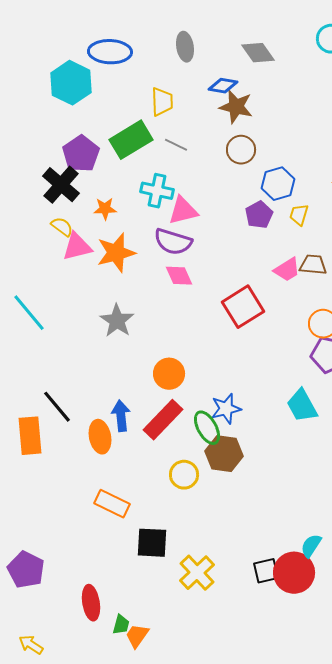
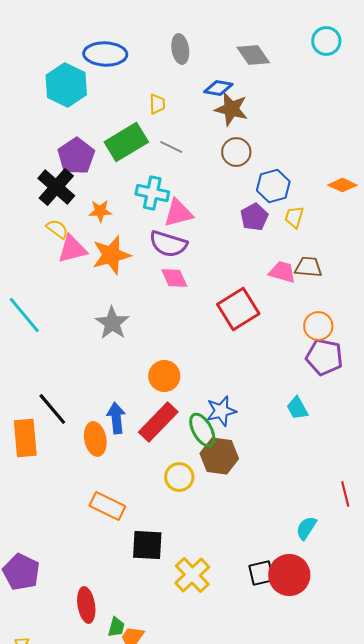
yellow trapezoid: (162, 102) -> (157, 104), size x0.7
pink trapezoid: (287, 270) -> (282, 272), turned -132
cyan trapezoid: (302, 406) -> (297, 408), size x0.7
cyan semicircle: (311, 546) -> (306, 528), moved

